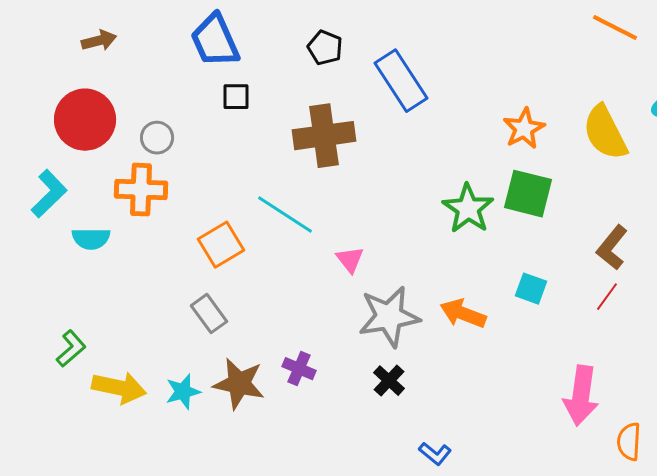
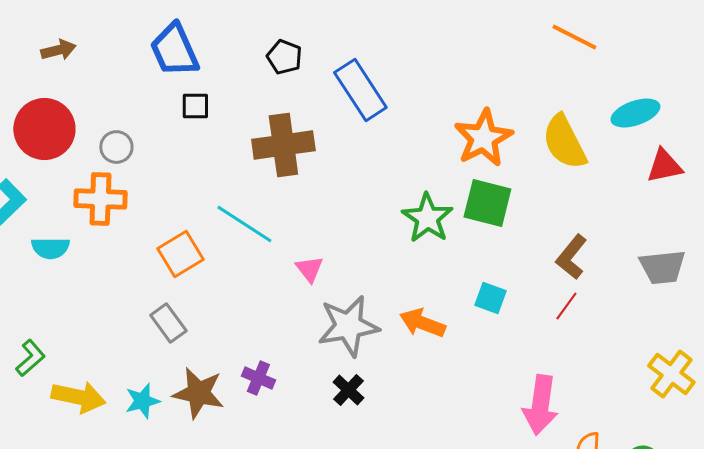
orange star: (524, 129) -> (483, 138), size x1.4

